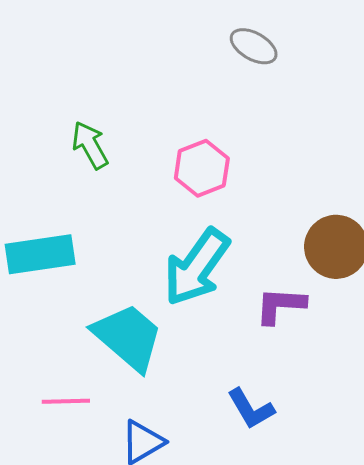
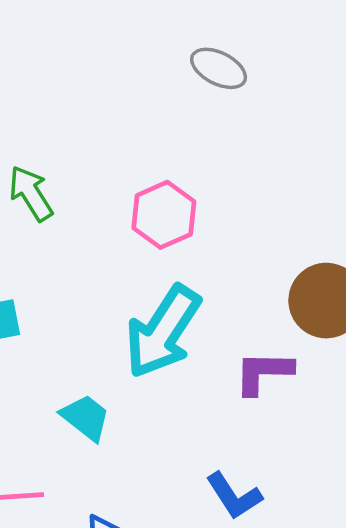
cyan trapezoid: (128, 337) -> (86, 417), size x0.6

